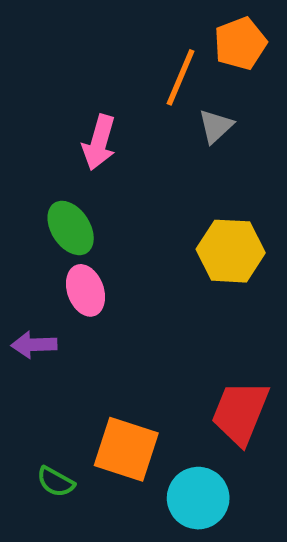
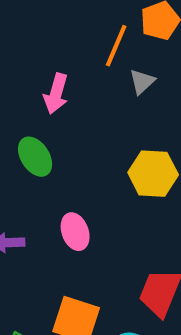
pink ellipse: (85, 290) -> (75, 232), moved

